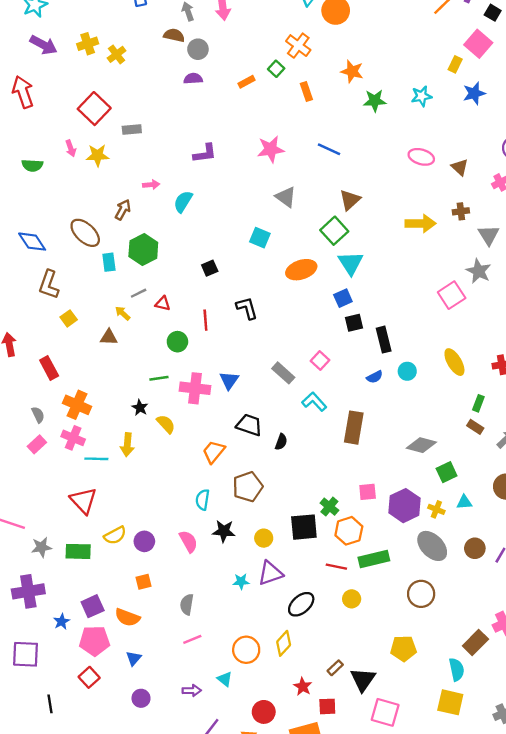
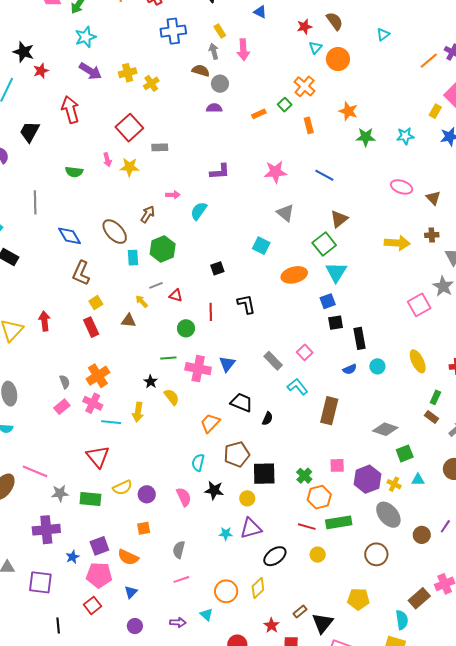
red rectangle: (49, 368) -> (91, 327), moved
orange cross: (77, 405) -> (98, 376), turned 30
black square: (304, 527) -> (264, 474), moved
brown circle: (475, 548) -> (422, 535), moved

